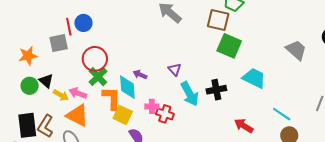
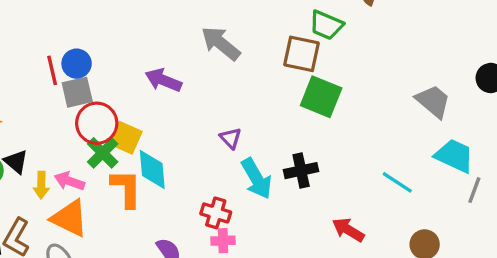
gray square: (59, 43) -> (77, 92), moved
purple arrow: (140, 75) -> (163, 80), moved, size x1.5
cyan trapezoid: (254, 78) -> (454, 156), moved
yellow arrow: (61, 95) -> (41, 185), turned 63
pink cross: (152, 106) -> (223, 241), moved
cyan line: (282, 114) -> (397, 182), moved
yellow square: (123, 115) -> (126, 138), moved

